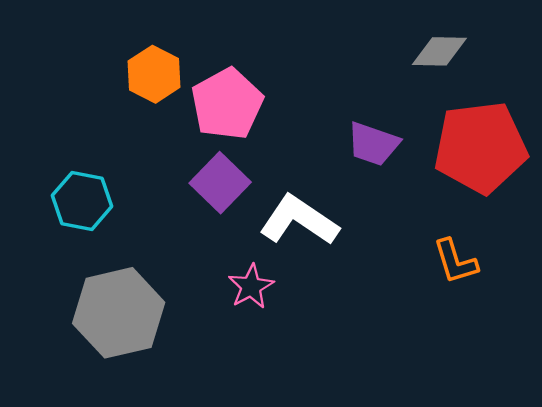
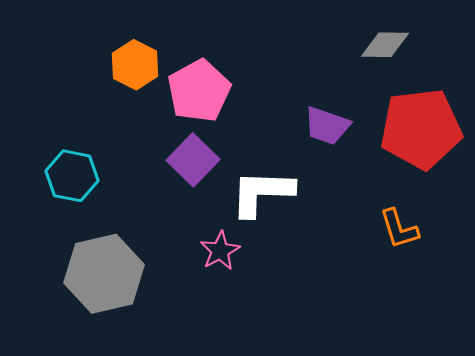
white L-shape: (299, 220) -> (262, 193), turned -32

